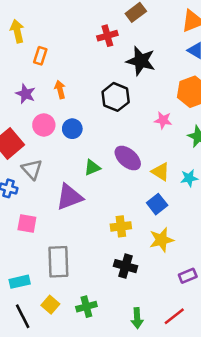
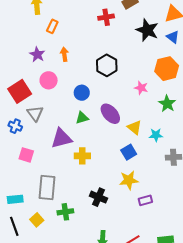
black star: (141, 61) -> (147, 30), moved
blue circle: (72, 129) -> (82, 93), moved
yellow cross: (121, 226) -> (82, 156), moved
purple rectangle: (188, 276) -> (145, 200), moved
green cross: (86, 307) -> (65, 212), moved

